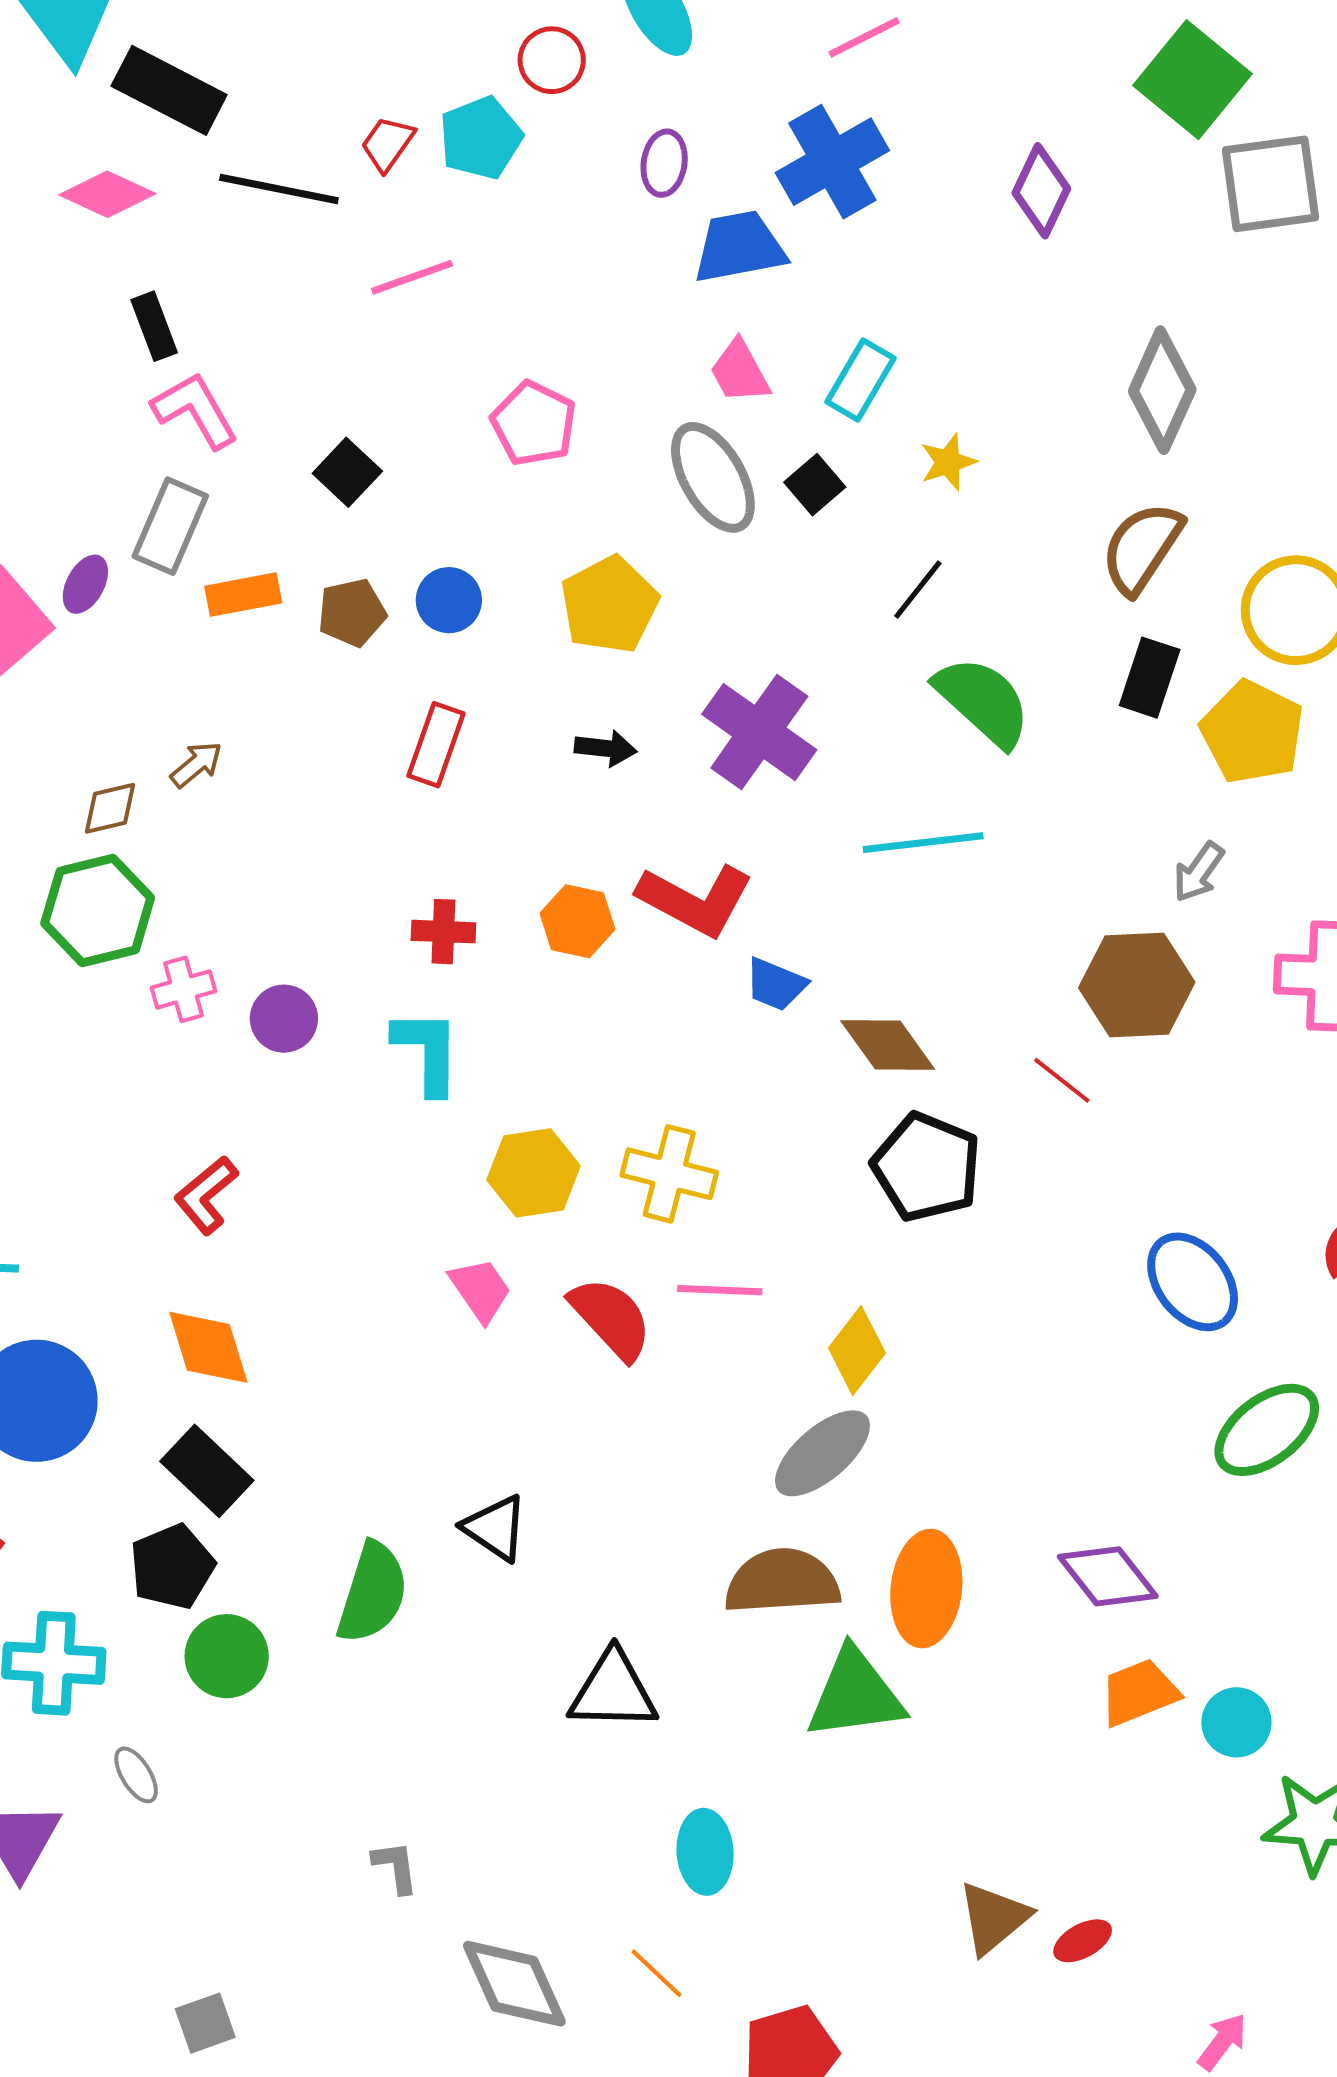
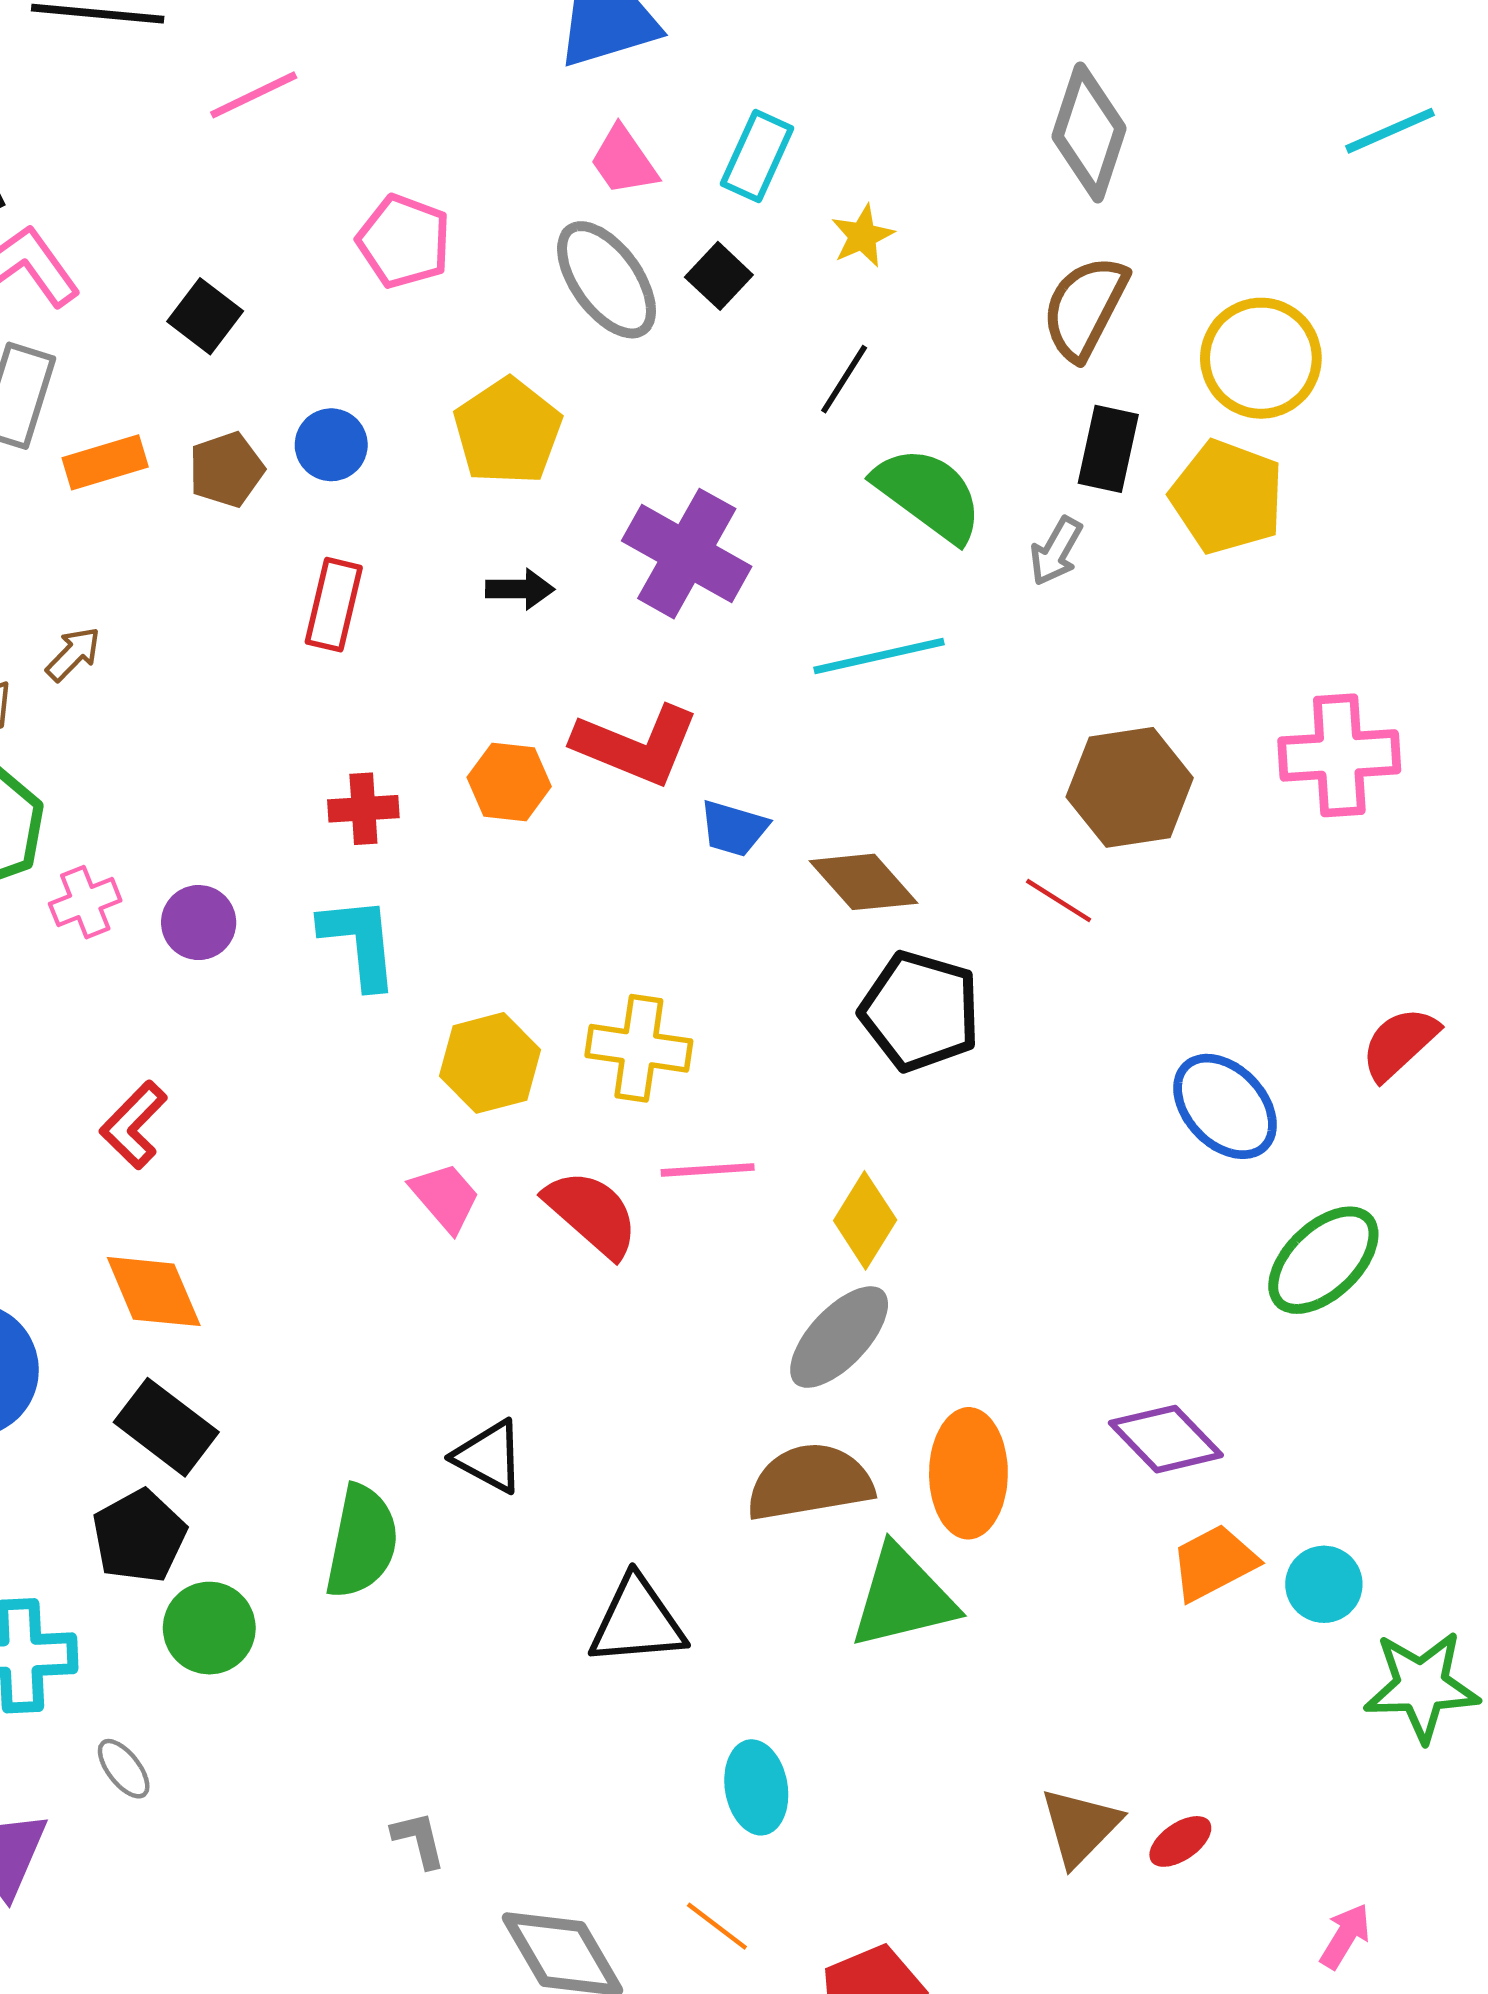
gray arrow: (1199, 872) -> (1056, 551), moved

